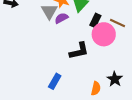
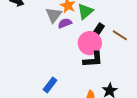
pink circle: (104, 34) -> (90, 43), moved
black L-shape: (79, 51) -> (93, 60), moved

